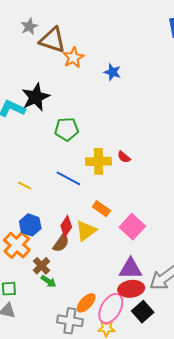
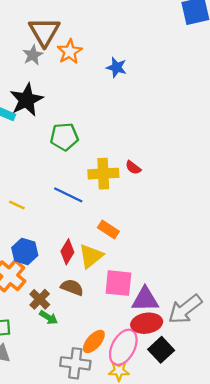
gray star: (29, 26) -> (33, 55), moved
brown triangle: (52, 40) -> (44, 32), turned 44
pink square: (132, 227) -> (118, 283), moved, turned -35
brown semicircle: (61, 243) -> (72, 287), moved, turned -102

